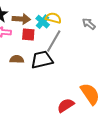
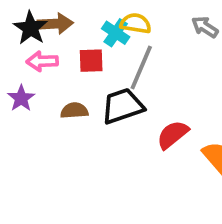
brown arrow: (21, 19) -> (55, 24), moved
red semicircle: (66, 105) -> (173, 135), moved

